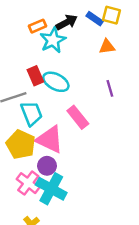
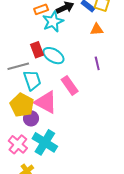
purple circle: (47, 166) -> (31, 118), moved
pink cross: (28, 183) -> (18, 144), moved

